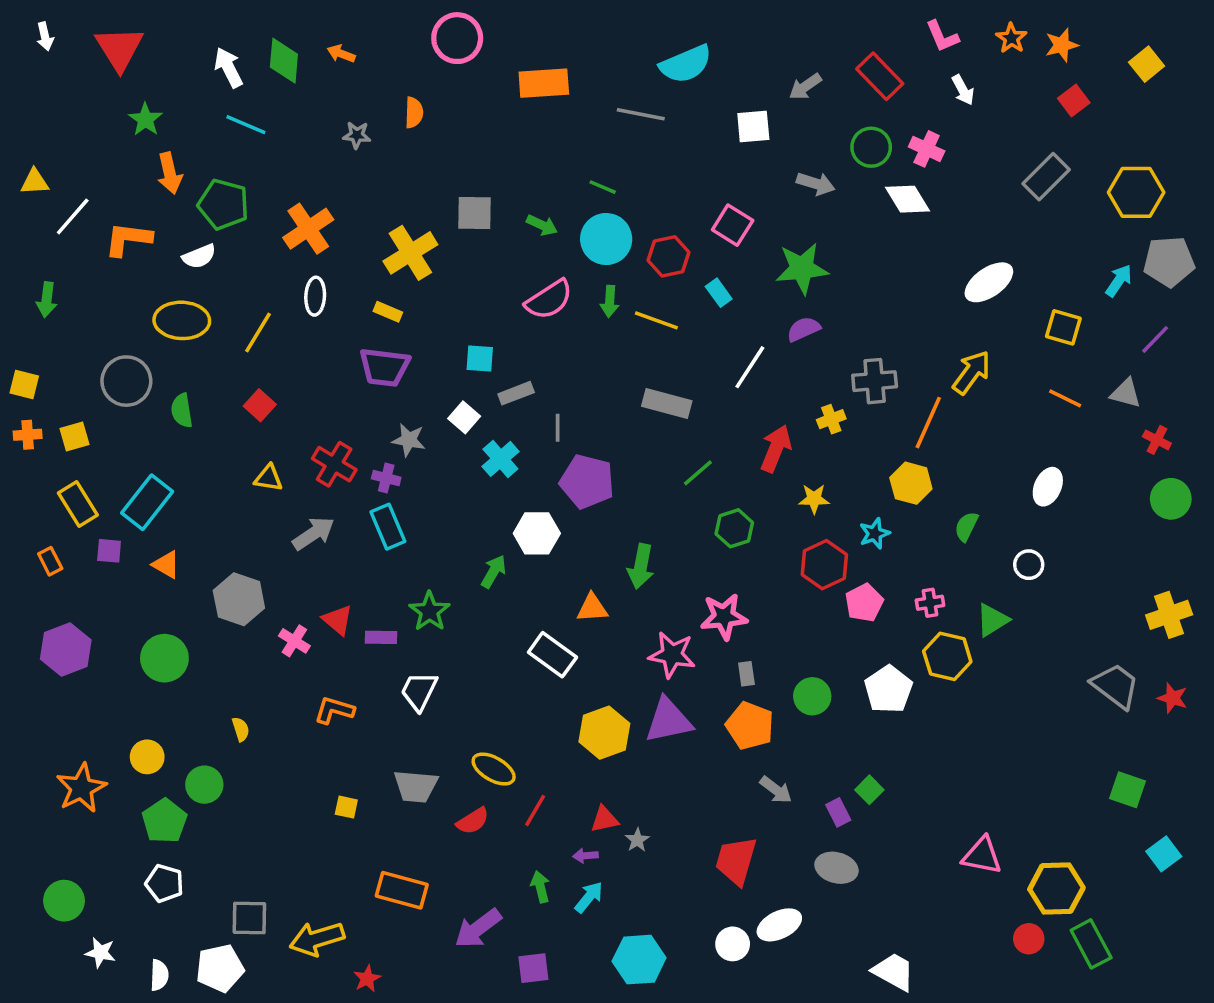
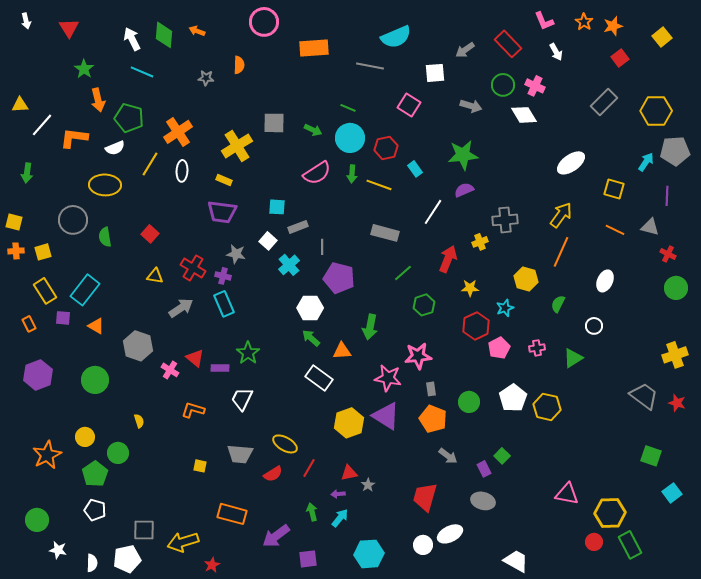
red triangle: (119, 48) -> (69, 28), size x0.7
pink square: (733, 225) -> (409, 105), moved
yellow line: (258, 333) -> (150, 164), moved
purple line: (1155, 339) -> (667, 196), turned -42
orange line: (928, 423) -> (561, 252), moved
green arrow: (494, 572) -> (311, 338), moved, turned -78
yellow hexagon: (947, 656) -> (547, 407), moved
purple triangle: (668, 721) -> (386, 416), turned 44

